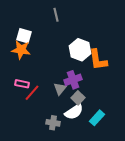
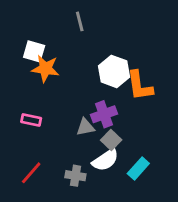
orange star: (21, 50) -> (45, 69), moved
gray triangle: (60, 89) -> (85, 127), turned 40
red line: (32, 93) -> (31, 173), moved

